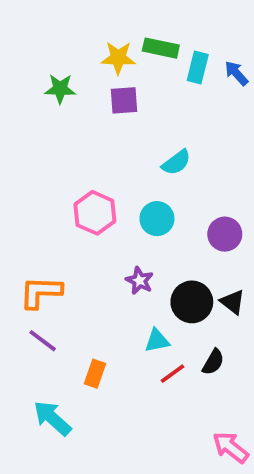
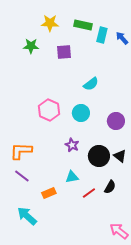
yellow star: (118, 58) -> (50, 23), moved
cyan triangle: (157, 341) -> (72, 177), moved
orange rectangle: (95, 374) -> (49, 193), turned 48

